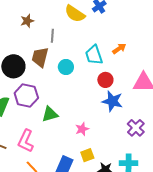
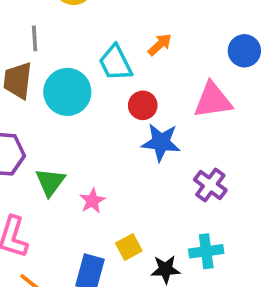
cyan circle: (66, 67) -> (67, 92), size x1.6
green triangle: (50, 114) -> (50, 182), turned -30
pink star: (82, 129) -> (92, 201), moved

